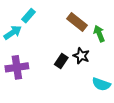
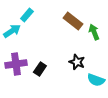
black star: (81, 56) -> (77, 62), moved
black rectangle: (61, 61) -> (40, 69), moved

